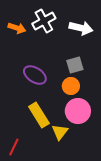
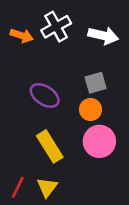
yellow triangle: (60, 132) -> (47, 187), moved

